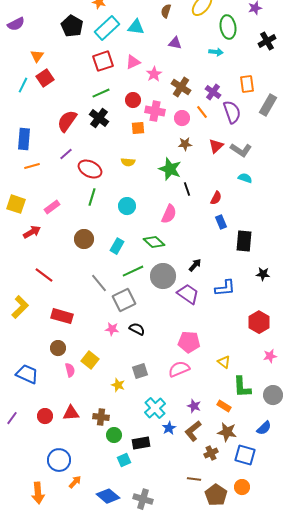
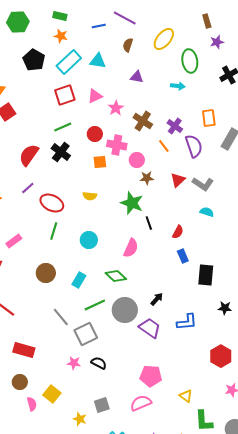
pink circle: (182, 118) -> (137, 160), moved

